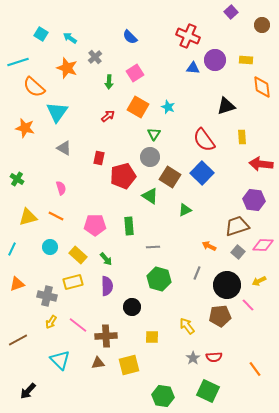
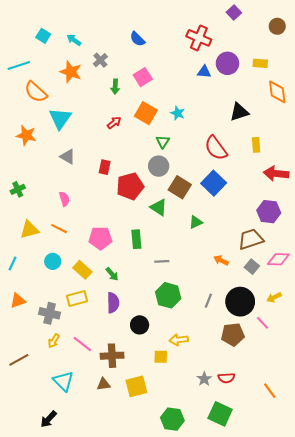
purple square: (231, 12) -> (234, 13), moved
green cross: (17, 179) -> (18, 189), turned 32
gray line: (197, 273) -> (208, 301), moved
yellow arrow: (187, 326) -> (179, 340), moved, turned -60
black arrow: (28, 391) -> (48, 419), moved

